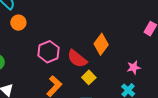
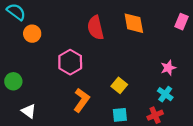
orange diamond: (101, 44) -> (134, 23), moved, turned -40
red semicircle: (77, 59) -> (95, 28), moved, turned 45

